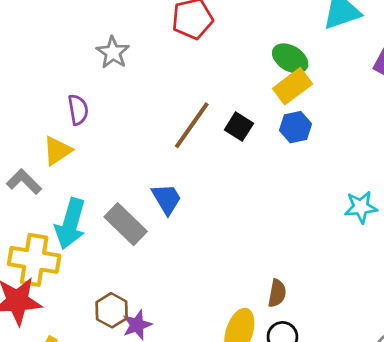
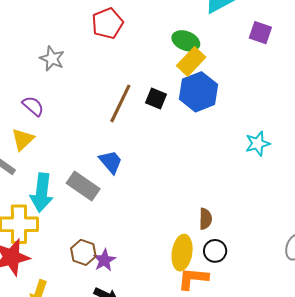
purple semicircle: (78, 110) -> (33, 106), turned -30
blue hexagon: (296, 127) -> (199, 92), size x1.6

